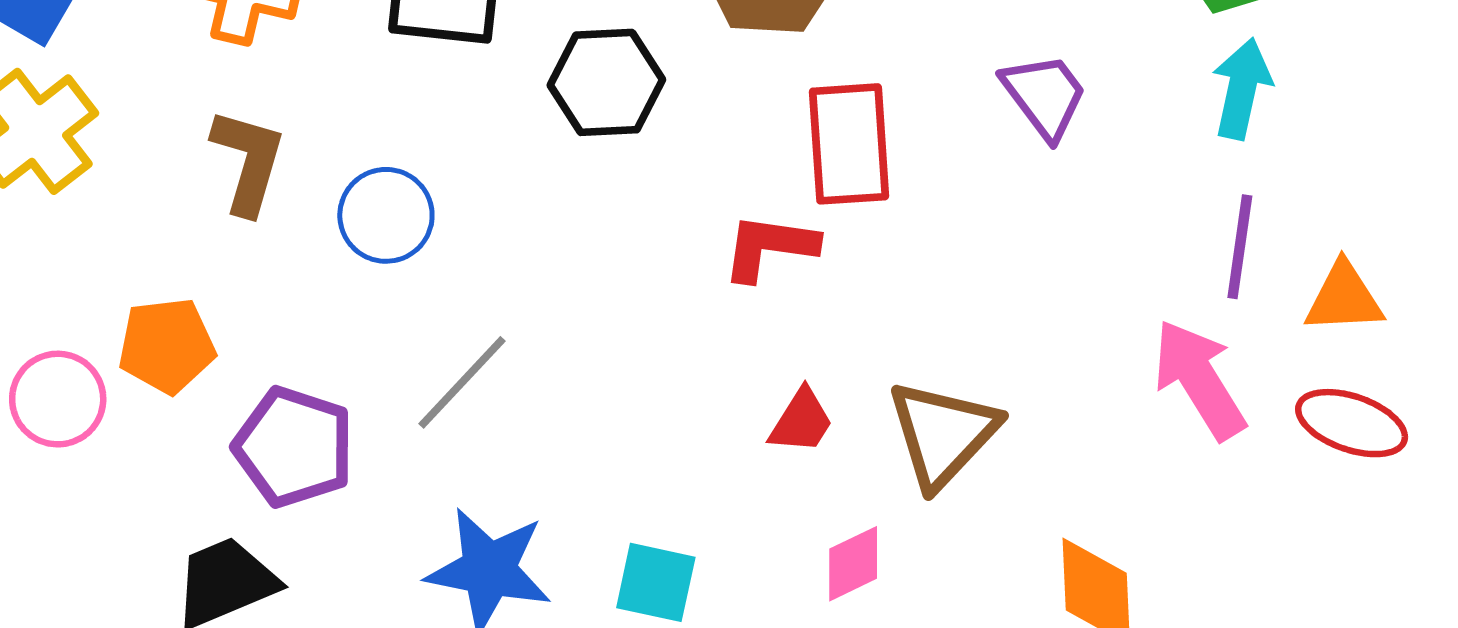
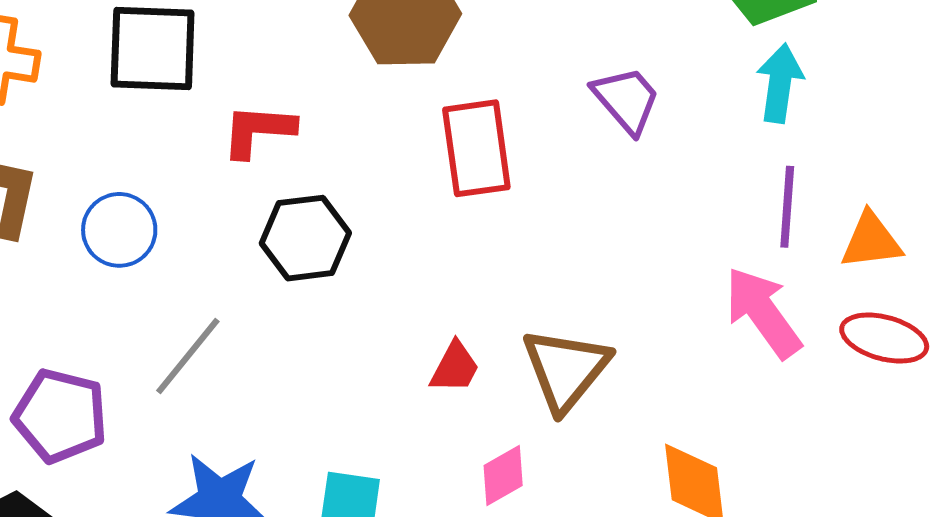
black hexagon: (606, 82) -> (305, 238), moved
red L-shape: (770, 247) -> (258, 131), moved

